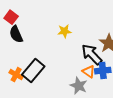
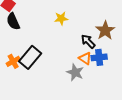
black arrow: (92, 54) -> (88, 41), size x0.7
orange cross: (16, 75) -> (13, 61), turned 32

